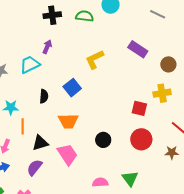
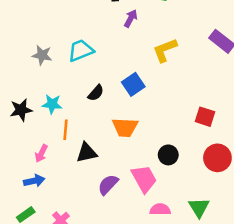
purple arrow: (47, 47) -> (131, 18), moved
black semicircle: (44, 96) -> (96, 93), turned 32
red square: (139, 108) -> (205, 117), moved
pink trapezoid: (67, 154) -> (144, 179), moved
purple semicircle: (35, 167) -> (108, 185), moved

